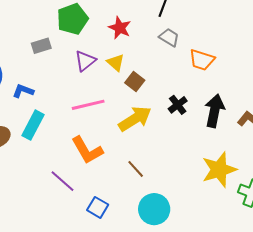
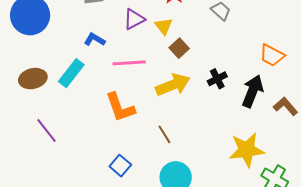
orange trapezoid: (202, 60) -> (272, 55), moved
blue L-shape: (23, 91) -> (95, 40), moved
purple line: (62, 181) -> (46, 131), moved

